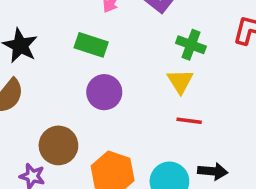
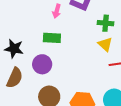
purple circle: (104, 92) -> (42, 64), moved

